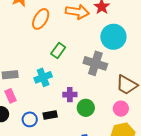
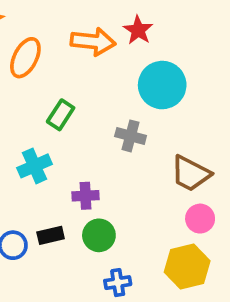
gray cross: (95, 63) -> (131, 136), size x0.7
green circle: (86, 108) -> (99, 235), moved
pink circle: (121, 109) -> (200, 219), moved

